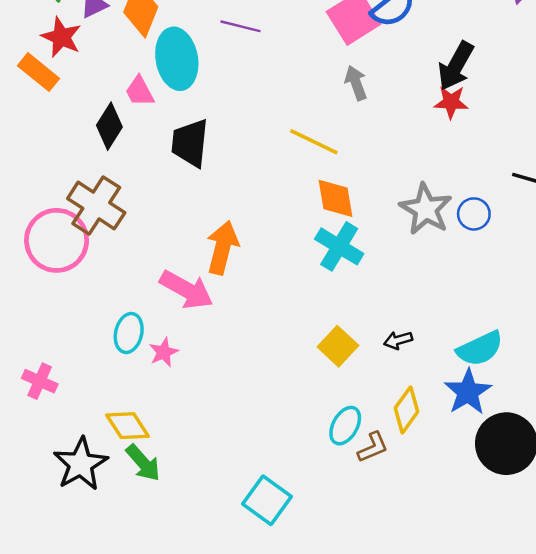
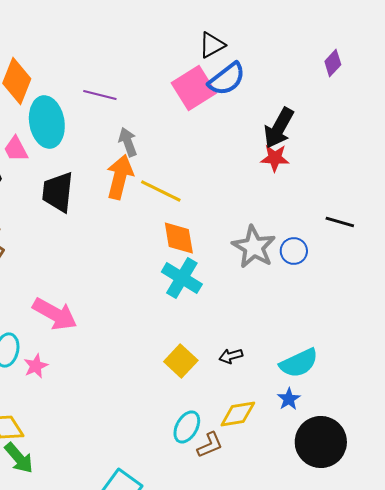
gray arrow: (356, 83) -> (128, 142), moved
orange arrow: (223, 248) -> (120, 177), moved
blue star: (468, 392) -> (289, 399), size x0.6
yellow diamond: (407, 410) -> (238, 414), turned 45

